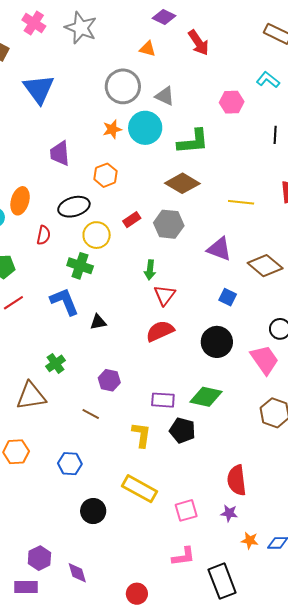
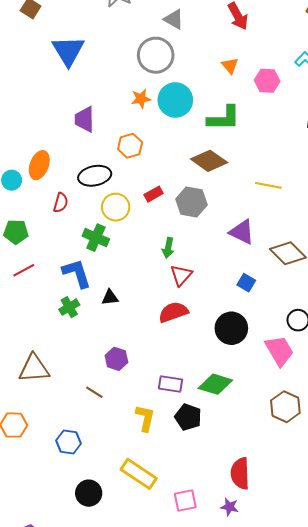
orange triangle: (147, 49) -> (230, 66), moved, turned 30
gray triangle: (165, 96) -> (174, 19), moved
green cross: (55, 363) -> (69, 307), moved

